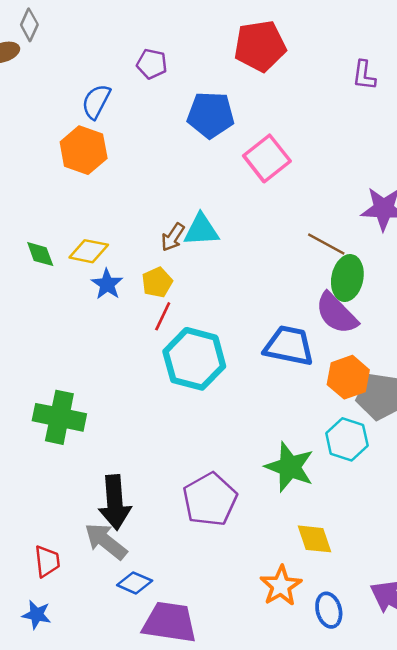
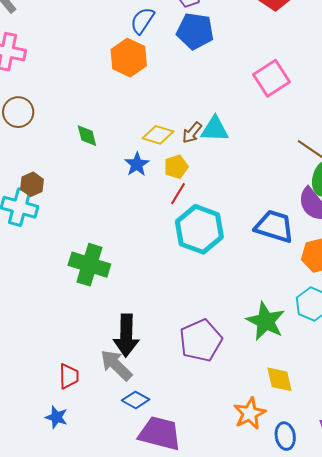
blue pentagon: (211, 115) -> (195, 31), moved
yellow diamond: (89, 251) -> (158, 135), moved

